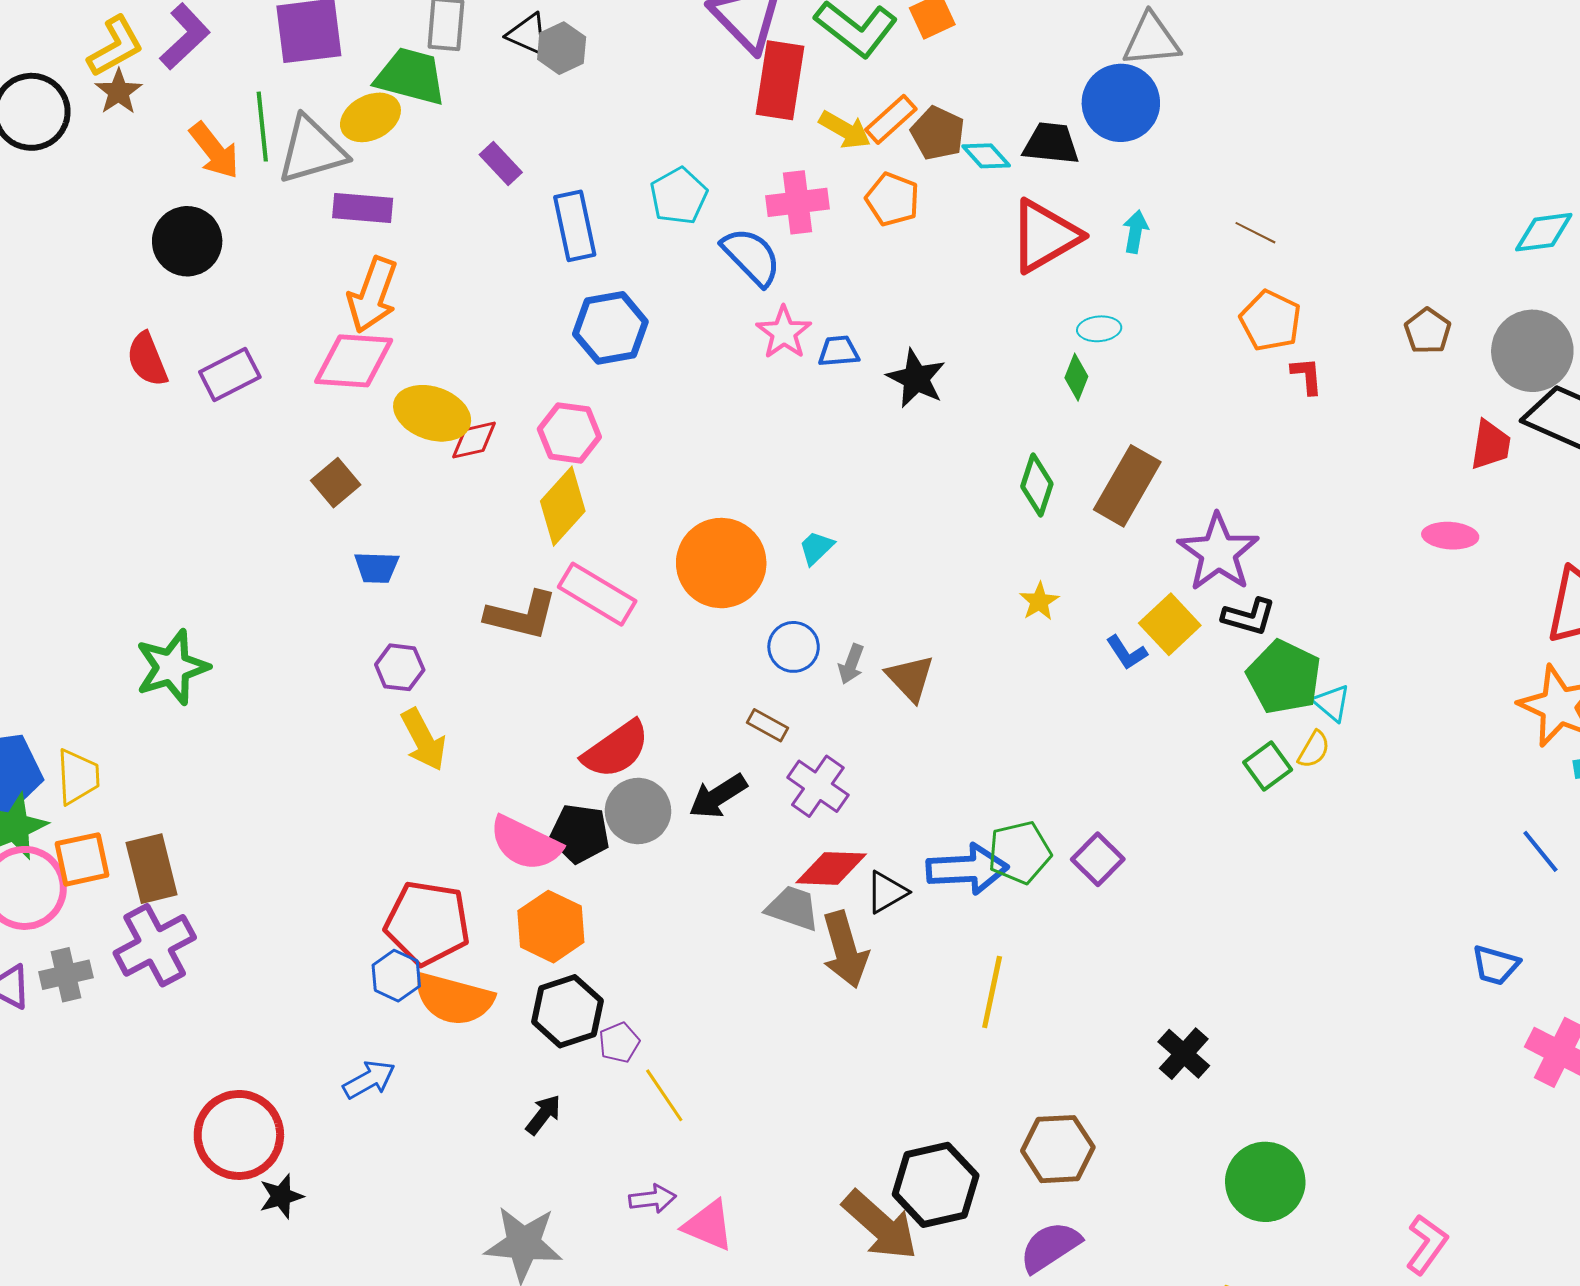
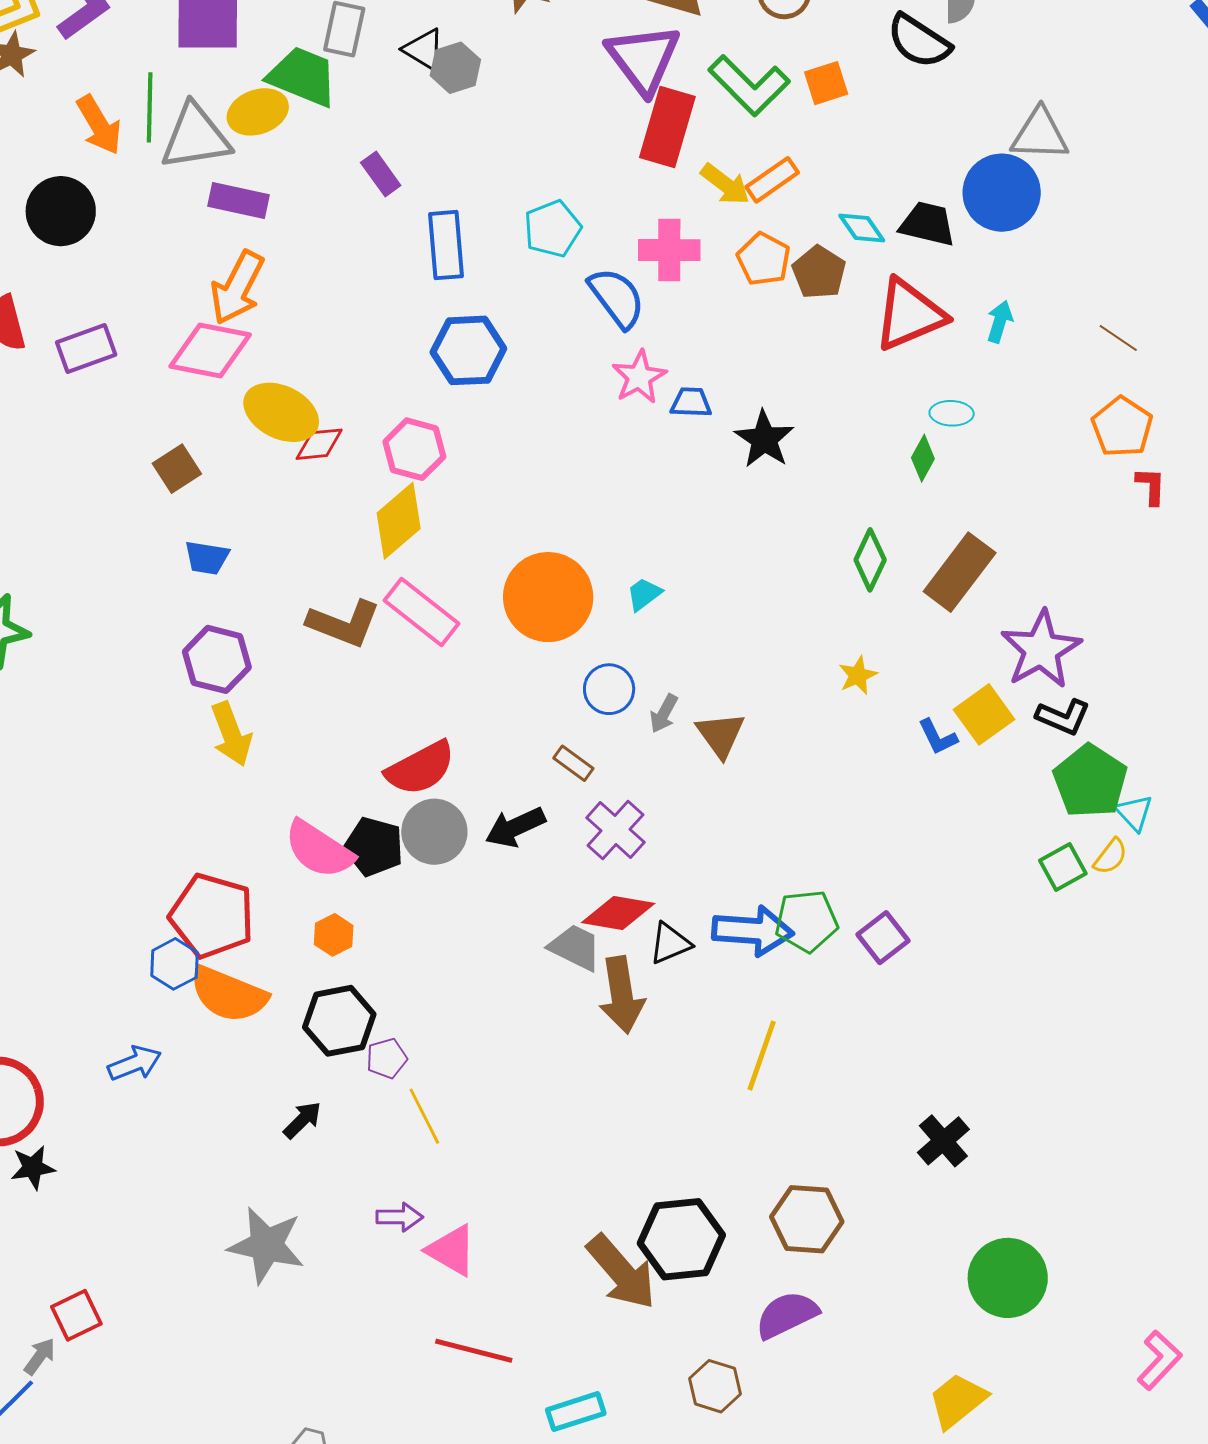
brown pentagon: (938, 133) -> (819, 272), moved
purple hexagon: (400, 667) -> (217, 659), size x1.4
orange hexagon: (551, 927) -> (334, 935), size x0.6

